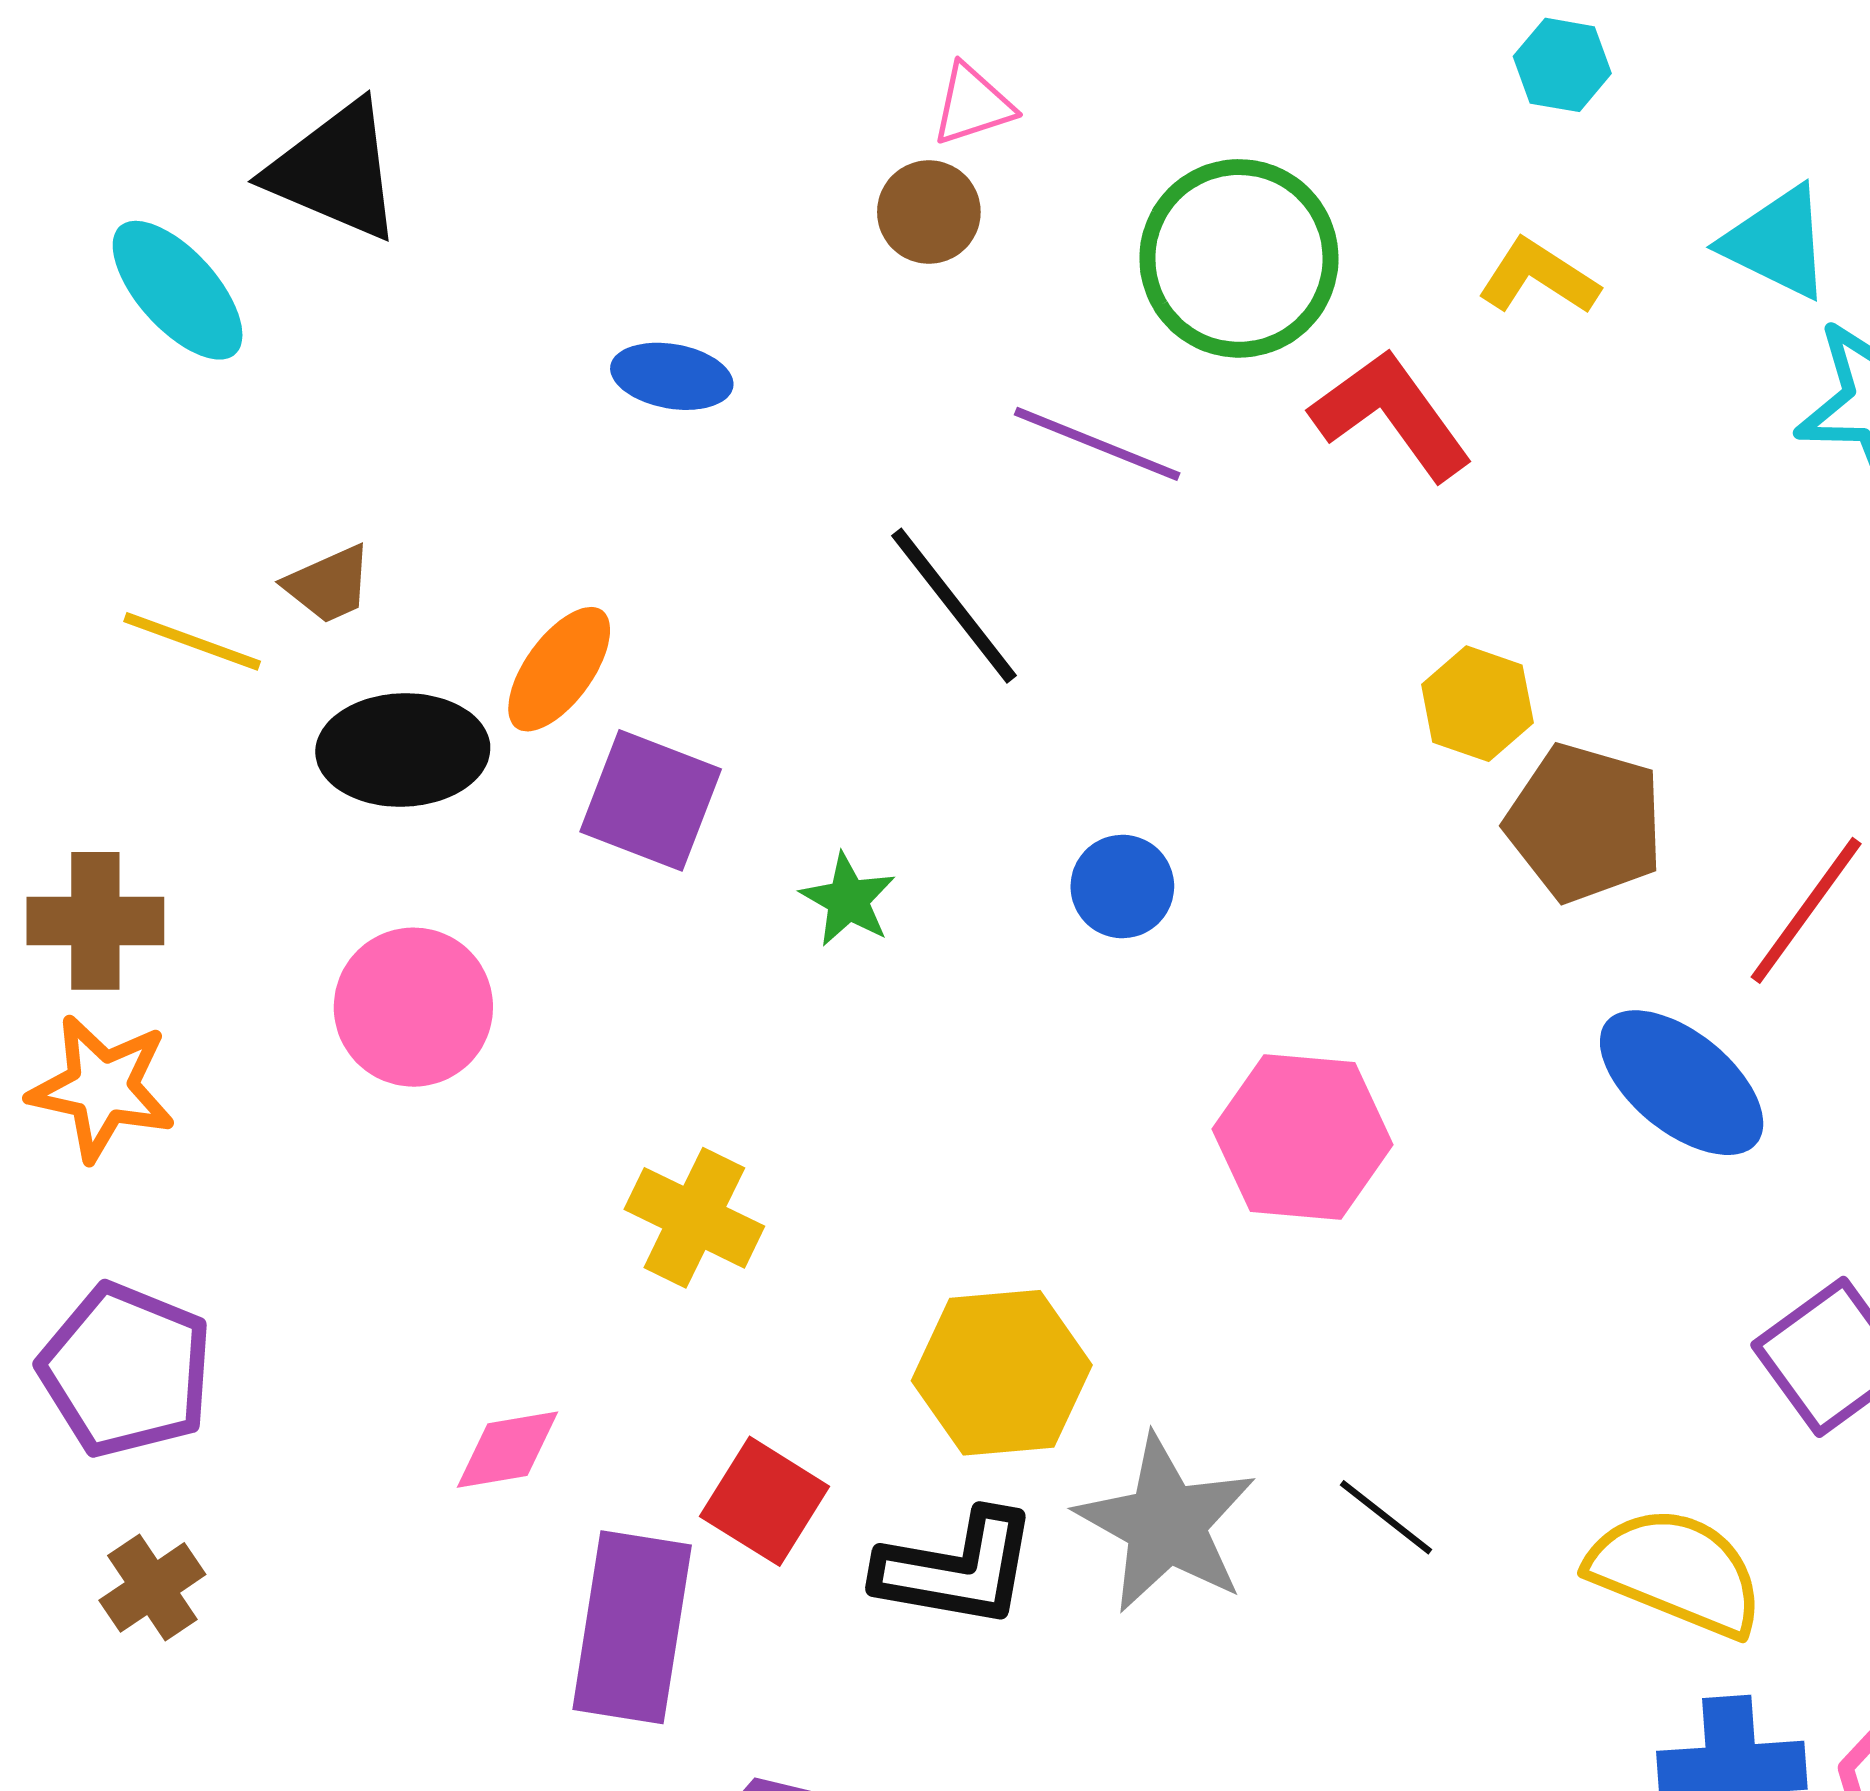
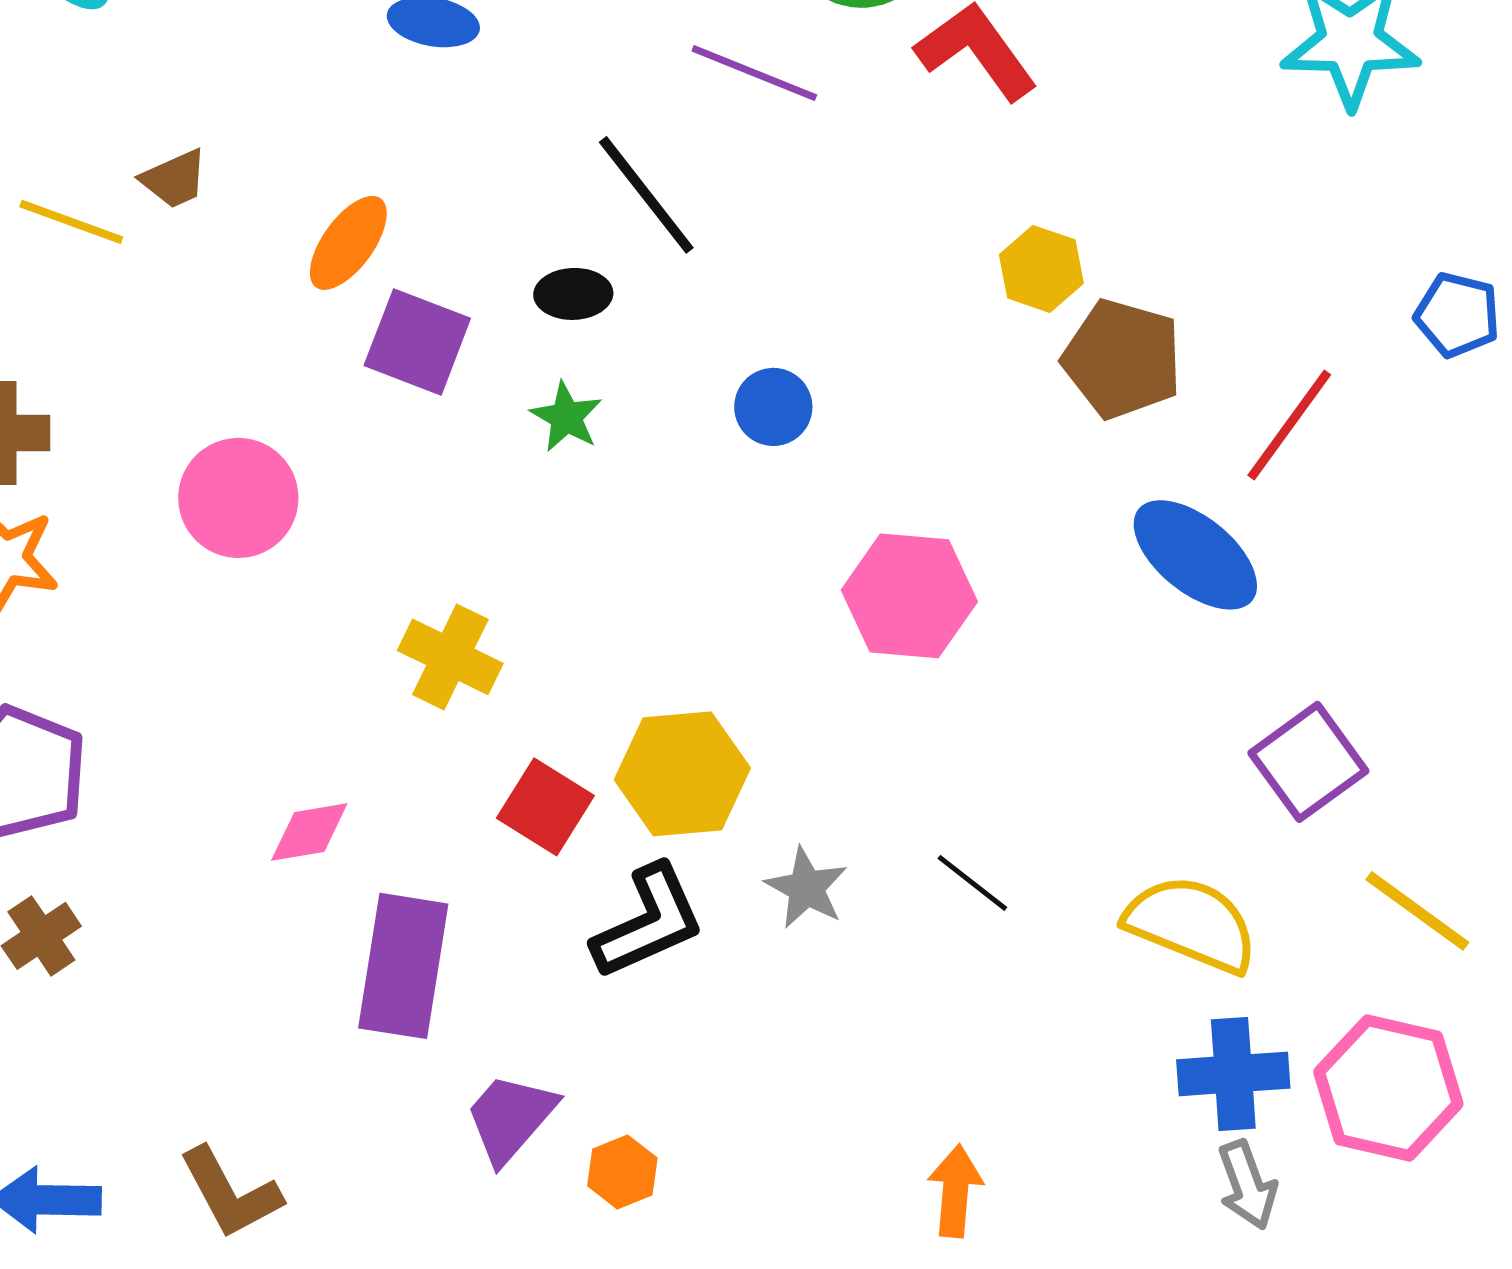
black ellipse: (403, 750) -> (573, 294), moved, size x0.6
red square: (765, 1501) -> (545, 807), moved
gray star: (1166, 1524) -> (806, 888), size x0.6
black L-shape: (957, 1569) -> (648, 922), turned -34

